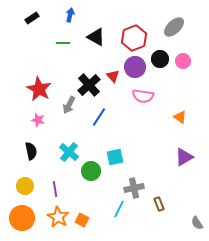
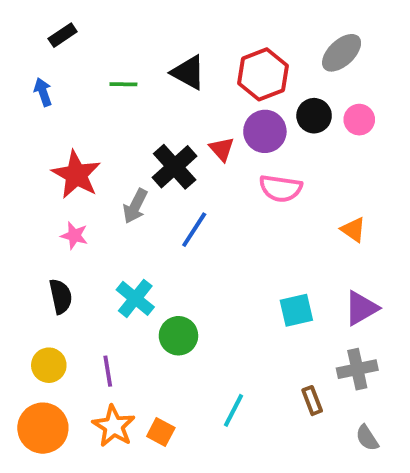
blue arrow: (70, 15) -> (43, 92), moved, turned -32
cyan square: (115, 157) -> (296, 310), moved
gray cross: (134, 188) -> (357, 369), moved
gray semicircle: (197, 223) -> (367, 438), moved

